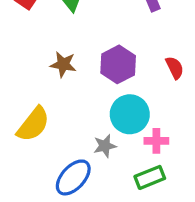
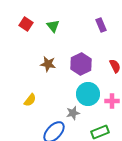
yellow semicircle: (33, 124) -> (30, 100), size x0.6
pink cross: (156, 141) -> (112, 101), moved

